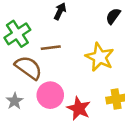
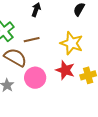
red star: (79, 108) -> (65, 70), moved

